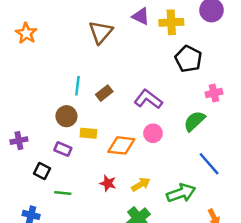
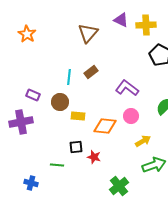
brown rectangle: (104, 93) -> (91, 72), moved
purple cross: (19, 141) -> (21, 122), size x1.6
purple rectangle: (63, 149) -> (33, 95), moved
black square: (42, 171) -> (76, 147), moved, turned -32
yellow arrow: (141, 184) -> (143, 141), moved

